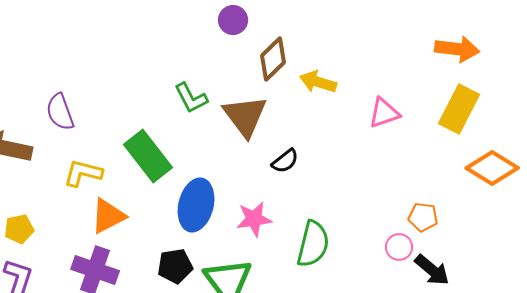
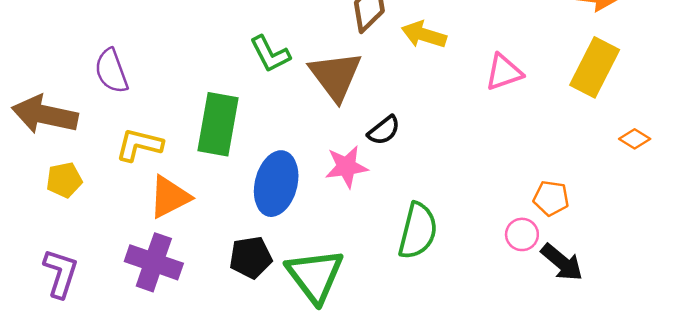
green rectangle: (148, 156) -> (218, 124), turned 48
orange diamond: (492, 168) -> (635, 139), size x0.5
pink star: (254, 219) -> (346, 167), moved
yellow pentagon: (19, 229) -> (64, 180), moved

